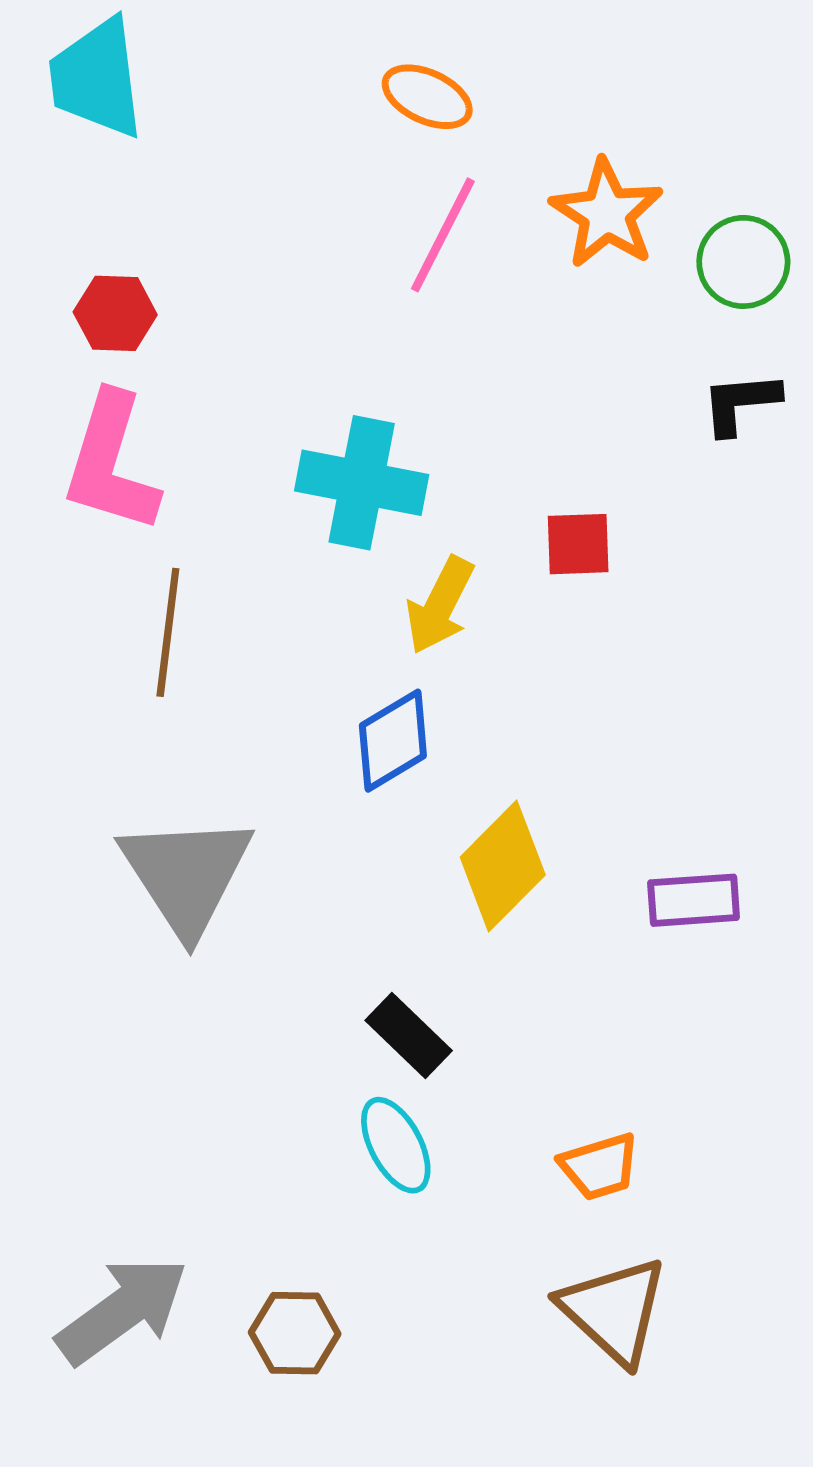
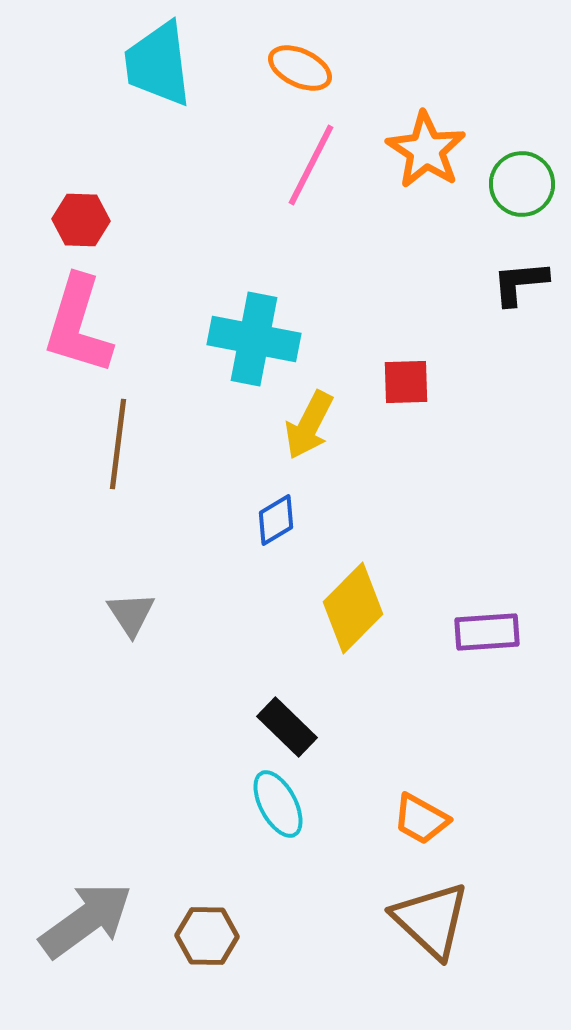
cyan trapezoid: (97, 78) -> (158, 64), moved
blue diamond: (393, 741) -> (276, 520), size x0.7
gray triangle: (186, 875) -> (131, 614), size x0.5
orange trapezoid: (600, 1167) -> (421, 819), turned 46

